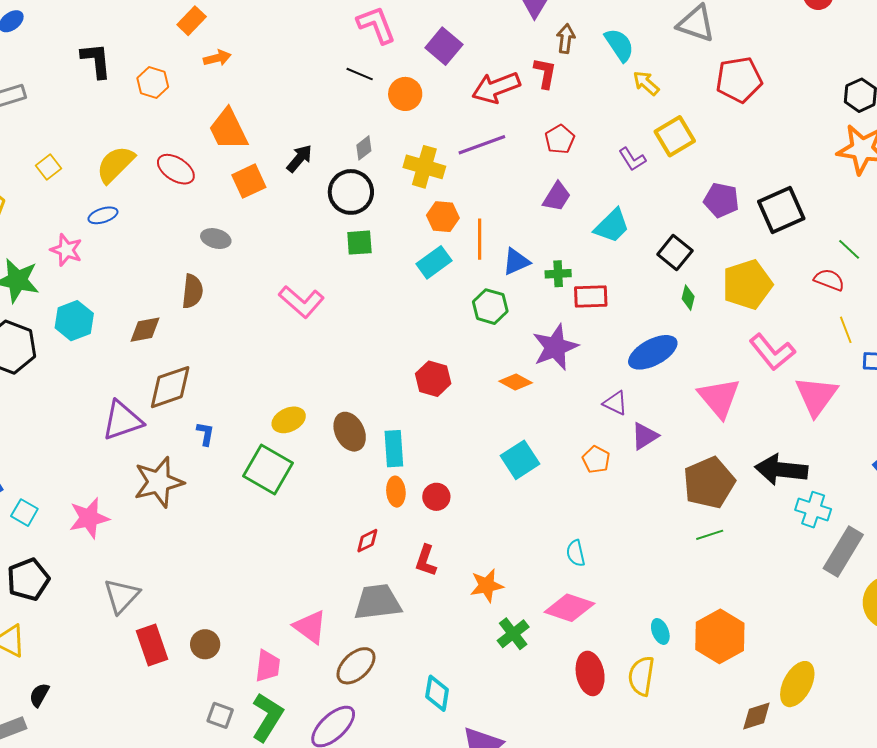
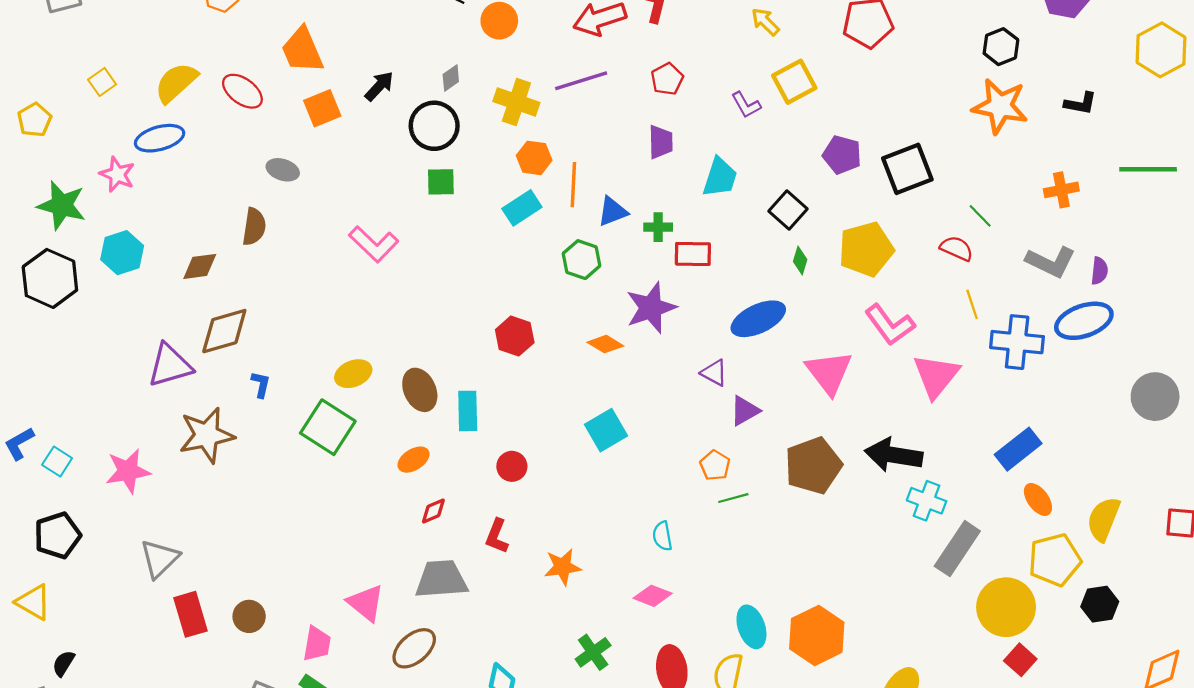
purple trapezoid: (557, 197) -> (661, 142), turned -36
blue ellipse: (103, 215) -> (160, 138), size x1.5
cyan trapezoid: (612, 226) -> (720, 177), turned -30
orange pentagon: (596, 460) -> (715, 465), moved
orange ellipse: (396, 492) -> (414, 460), moved, turned 60
green line: (710, 535) -> (733, 498), moved
pink diamond: (569, 608) -> (653, 596), size x0.7
cyan ellipse: (660, 631) -> (751, 627), size x1.5
green cross: (513, 634) -> (593, 652), moved

